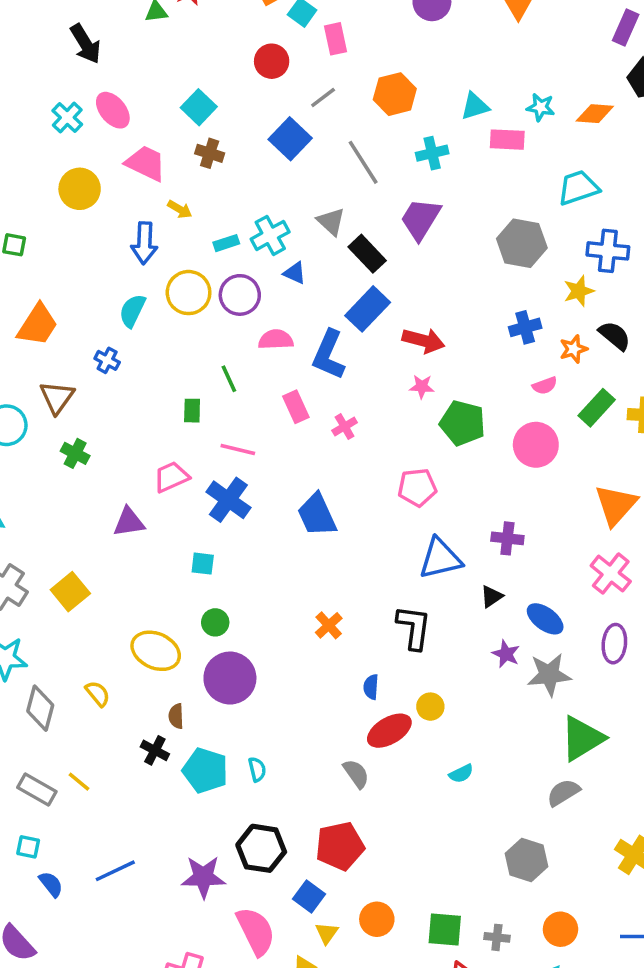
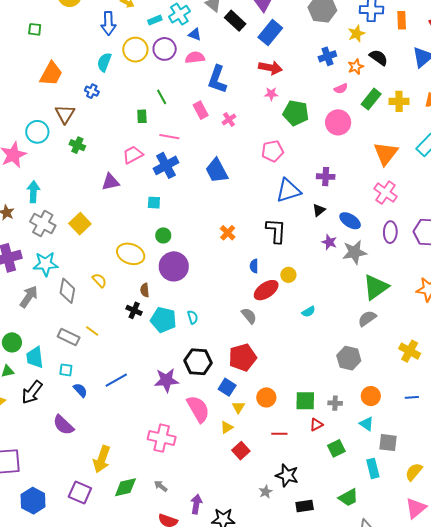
blue rectangle: (368, 309) -> (270, 33), moved
pink semicircle: (276, 340) -> (195, 57), moved
blue cross: (228, 500) -> (166, 165), turned 30

